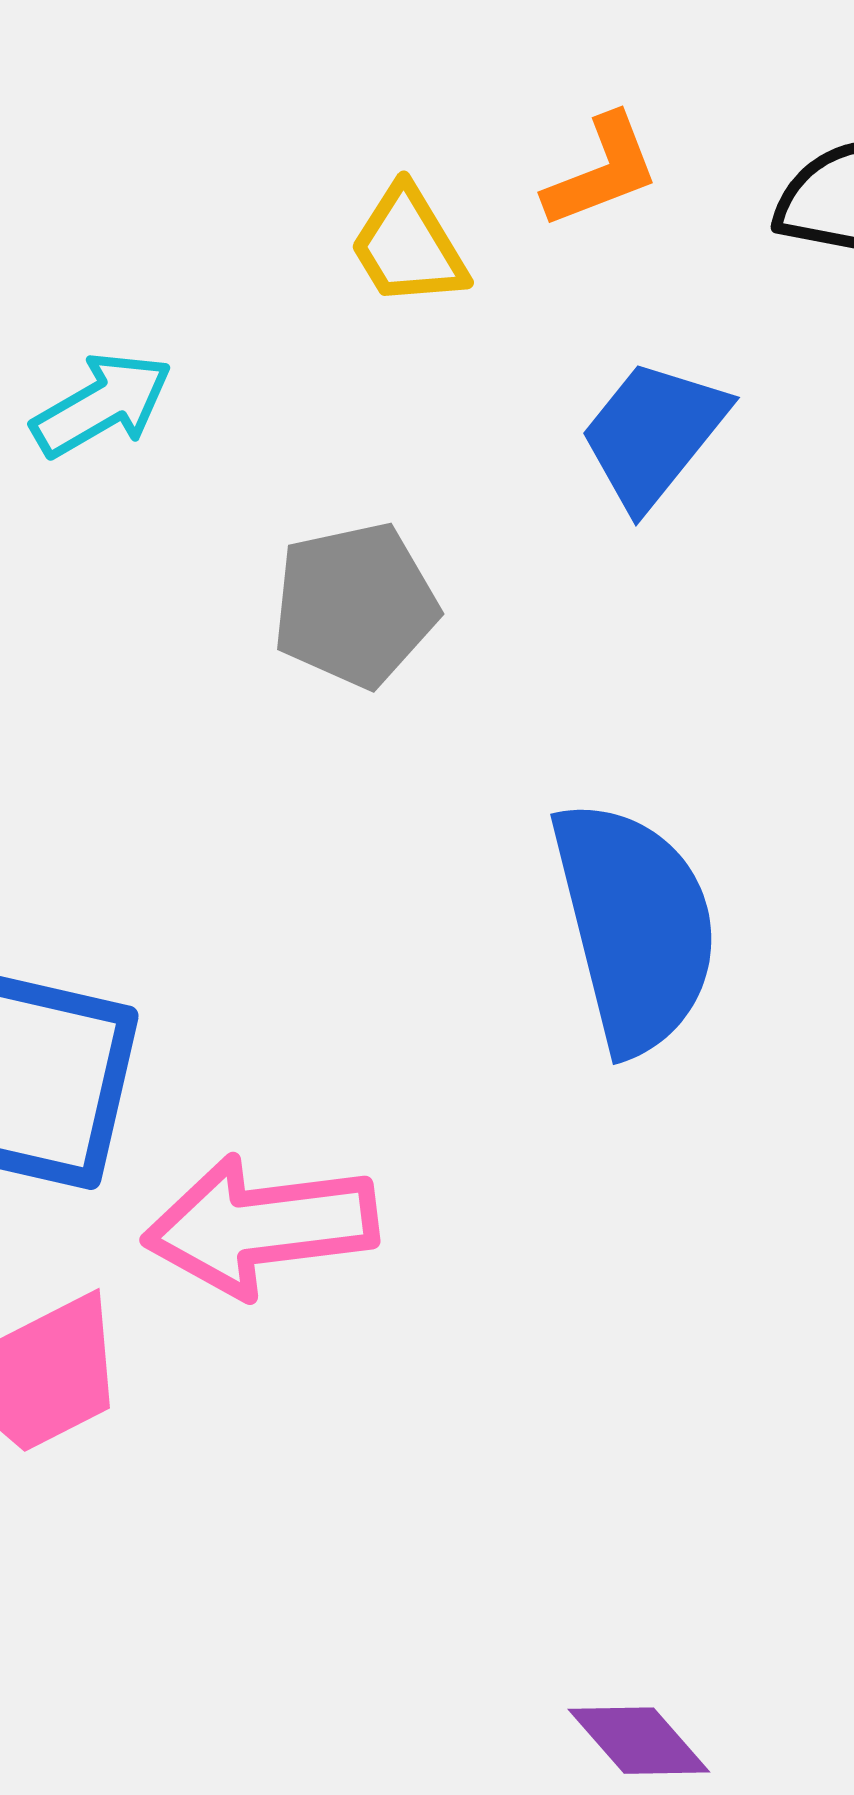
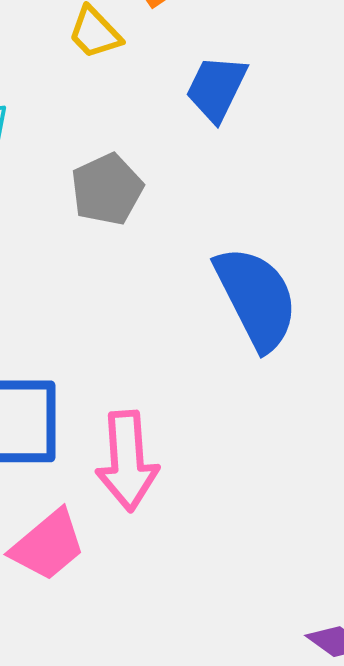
pink arrow: (261, 1226) -> (127, 461), turned -74

